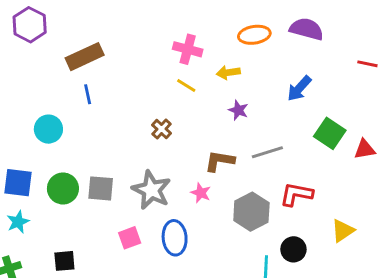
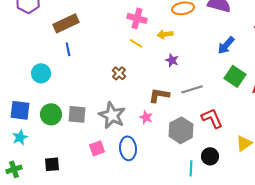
blue arrow: (299, 88) -> (226, 45), moved
red L-shape: (296, 194) -> (212, 118), turned 55

